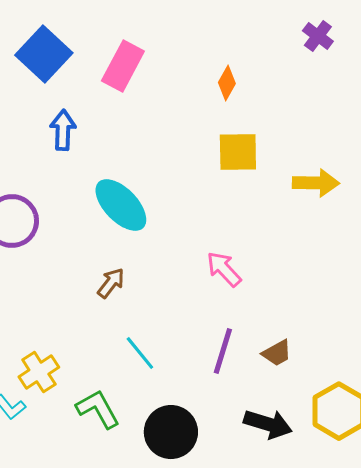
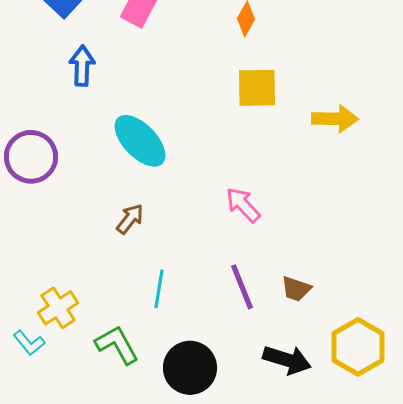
purple line: (223, 351) -> (242, 287), turned -39
cyan line: (140, 353) -> (159, 289), turned 48
brown trapezoid: (277, 353) -> (296, 289), turned 48

